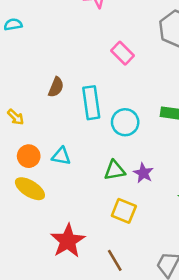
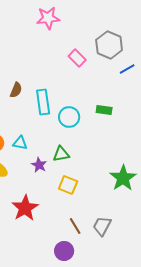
pink rectangle: (122, 53) -> (77, 58), moved
purple star: (143, 173) -> (39, 165), moved
brown line: (115, 260) -> (75, 226), moved

